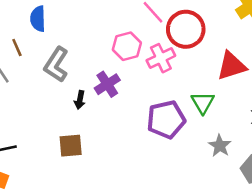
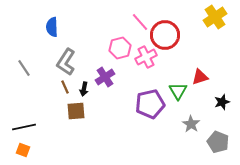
brown line: (17, 48) -> (65, 87), moved
red triangle: (232, 66) -> (200, 77), moved, size x0.7
brown square: (71, 146) -> (76, 111), moved

